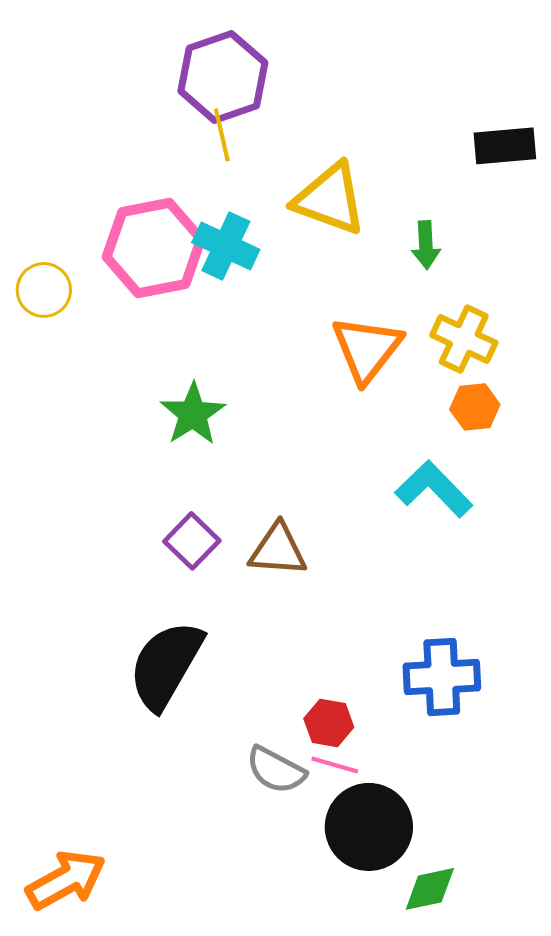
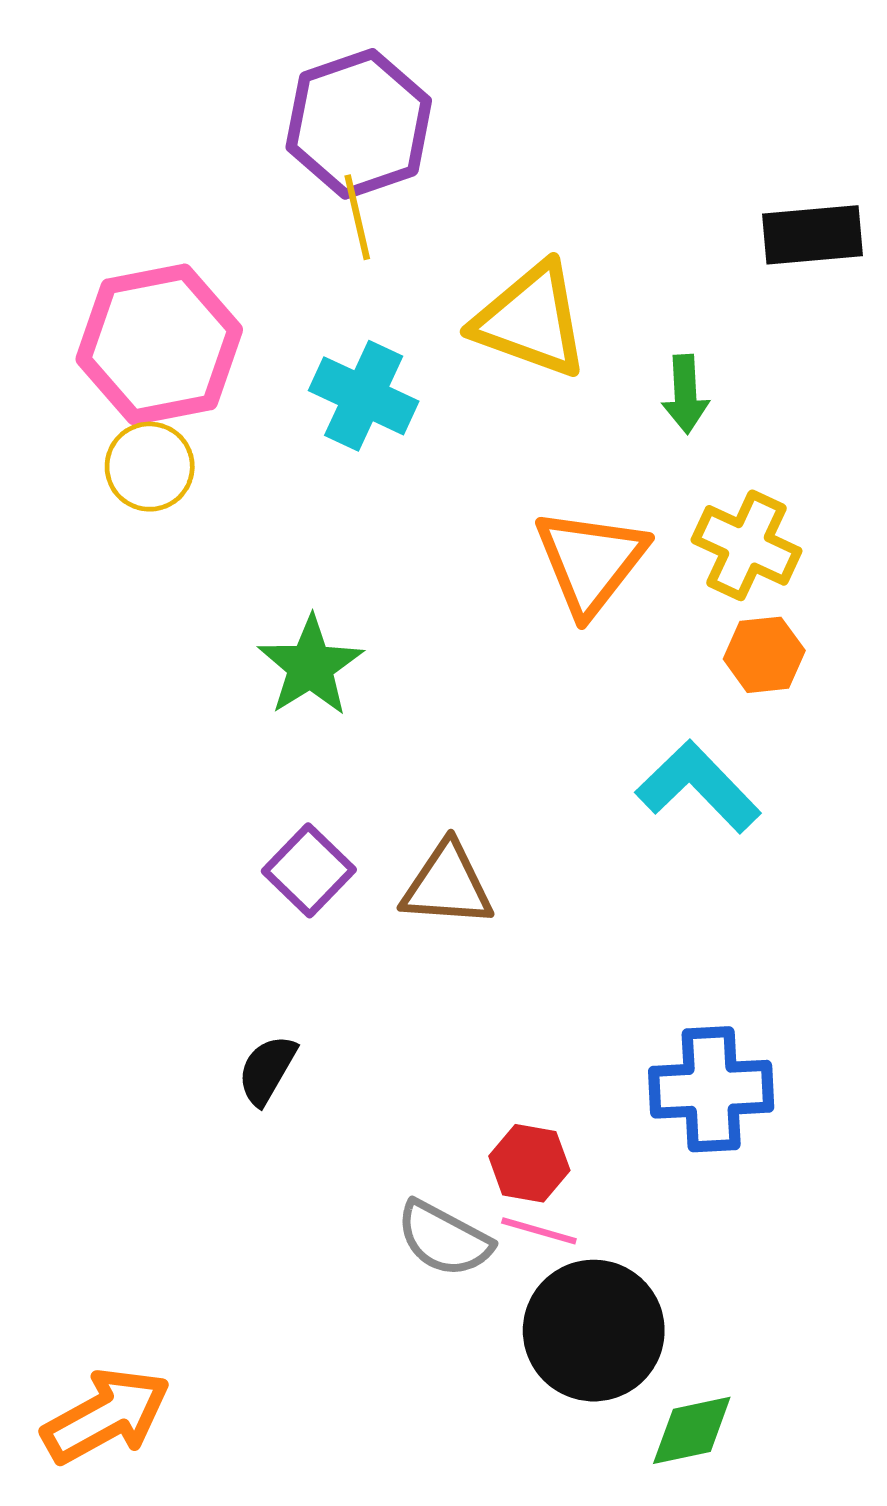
pink hexagon: (154, 248) -> (159, 344), moved
yellow circle: (44, 290) -> (150, 467), moved
black semicircle: (166, 665) -> (267, 1070), size x0.5

